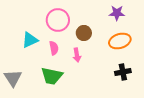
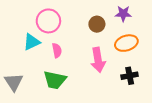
pink circle: (58, 20) -> (48, 21), moved
brown circle: (84, 33) -> (97, 24), moved
pink arrow: (77, 55) -> (98, 60), moved, size x1.6

